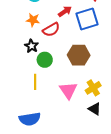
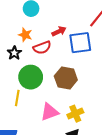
black star: (31, 46) -> (14, 53), moved
green circle: (45, 60) -> (31, 77), size x1.5
pink triangle: (68, 90) -> (50, 112), turned 36

